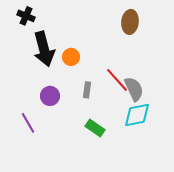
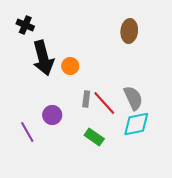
red line: (117, 80) -> (104, 103), moved
purple circle: (50, 96) -> (52, 115), moved

